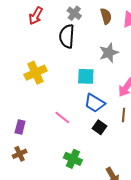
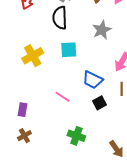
cyan square: (86, 76) -> (69, 50), moved
black square: (100, 127) -> (100, 103), turned 32

